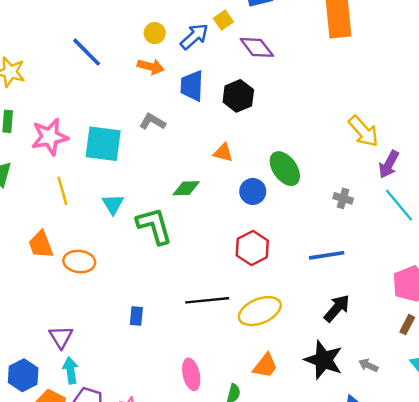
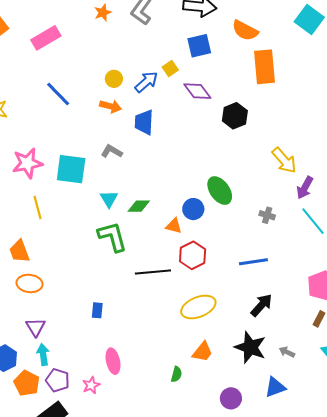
black hexagon: (238, 96) -> (235, 116), moved
orange triangle: (223, 153) -> (174, 226), moved
cyan triangle: (113, 204) -> (109, 199), moved
orange ellipse: (79, 262) -> (29, 283), moved
black line: (207, 300) -> (153, 272), moved
pink ellipse: (191, 374) -> (113, 361), moved

